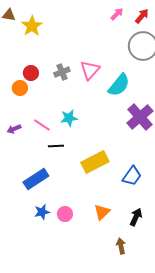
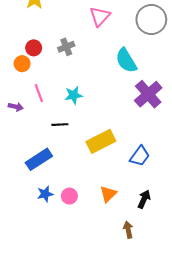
pink triangle: (90, 70) -> (100, 16), moved
cyan semicircle: (119, 85) -> (126, 60), turned 110
pink line: (42, 125) -> (39, 93), moved, turned 36
purple arrow: (14, 129) -> (16, 107), turned -144

